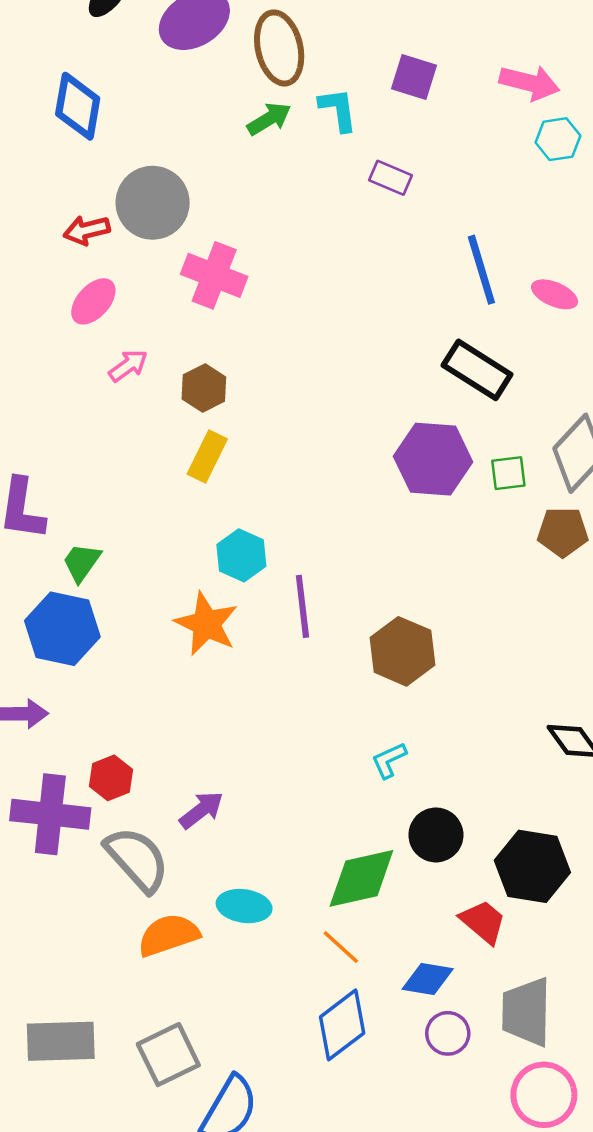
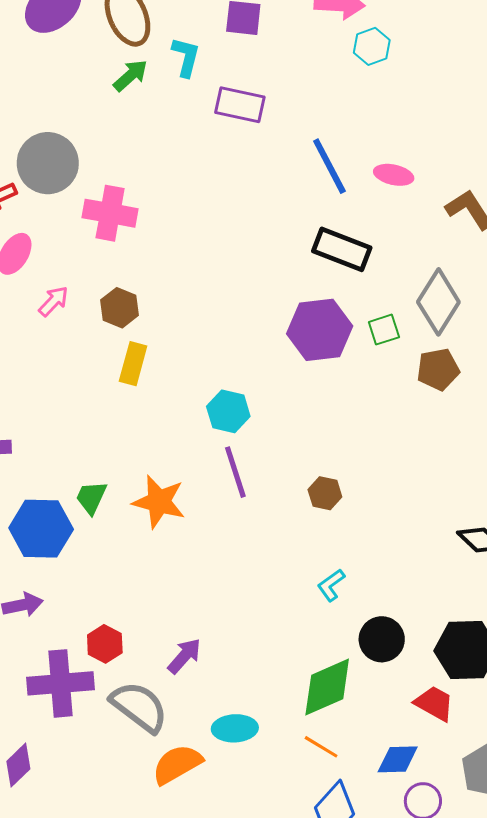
cyan L-shape: (338, 110) -> (186, 57), turned 33
purple rectangle: (391, 178) -> (240, 105), size x1.4
cyan hexagon: (241, 555) -> (228, 411), moved
green trapezoid: (82, 562) -> (91, 497), moved
brown hexagon: (402, 651) -> (325, 493), size x0.6

